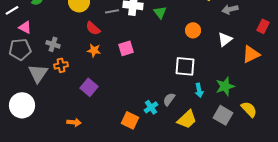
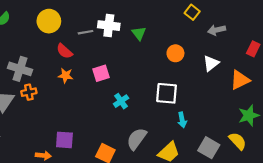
gray cross: (53, 44) -> (20, 69), size x1.5
green star: (225, 86) -> (249, 115), moved
purple square: (89, 87) -> (64, 140), moved, turned -36
gray semicircle: (169, 99) -> (137, 139), moved, size x1.5
cyan cross: (151, 107) -> (121, 101), moved

